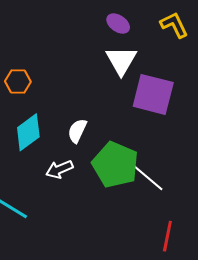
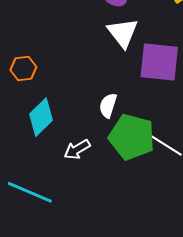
white semicircle: (77, 131) -> (108, 105), moved

